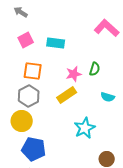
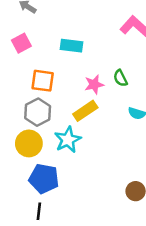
pink square: (26, 40) -> (21, 43), moved
green semicircle: (95, 69) -> (120, 78), turned 136
cyan star: (85, 128) -> (68, 140), moved

